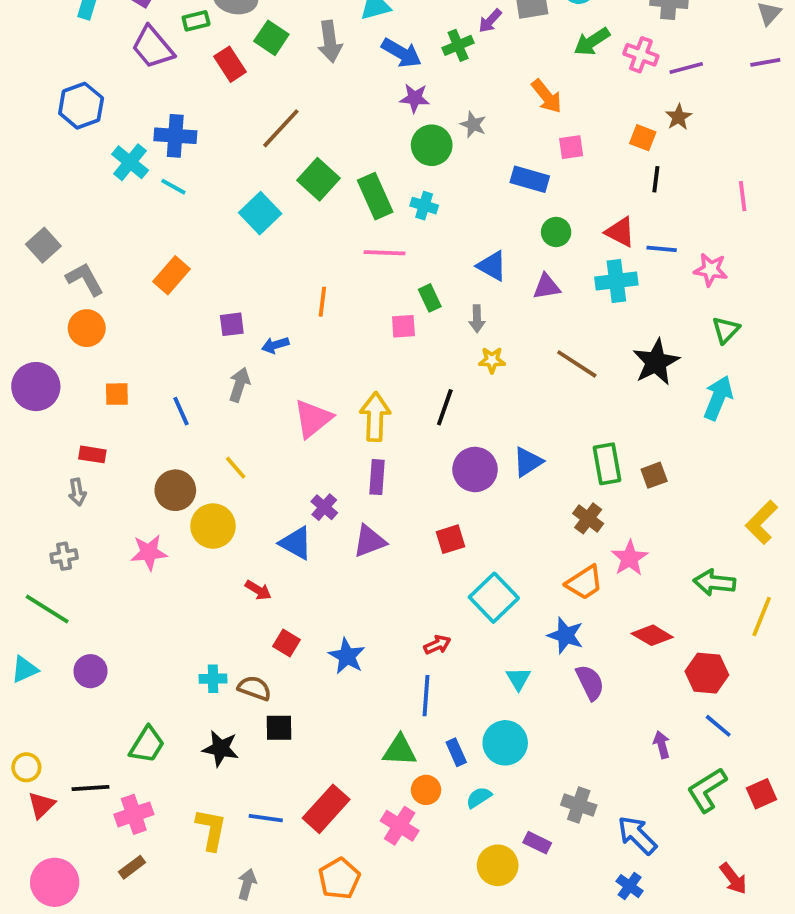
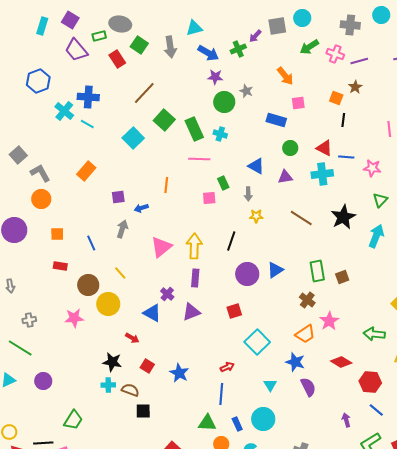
red rectangle: (92, 454) -> (60, 266), moved
gray arrow: (77, 492) -> (10, 286), moved
black star: (221, 748) -> (112, 362), moved

